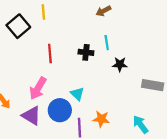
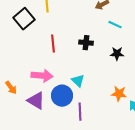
cyan line: (107, 43) -> (115, 25), moved, turned -56
pink arrow: (38, 88) -> (42, 76), turned -115
orange star: (101, 119) -> (119, 94), moved

